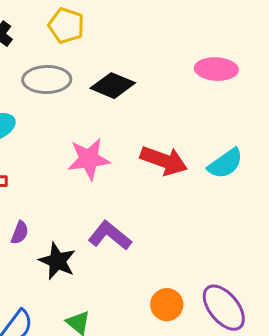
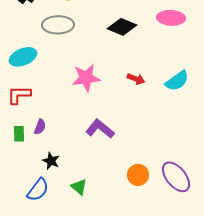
black diamond: (113, 86) -> (122, 27), moved
red arrow: (164, 161) -> (136, 79), size x0.6
black star: (57, 261) -> (51, 161), moved, size x0.7

